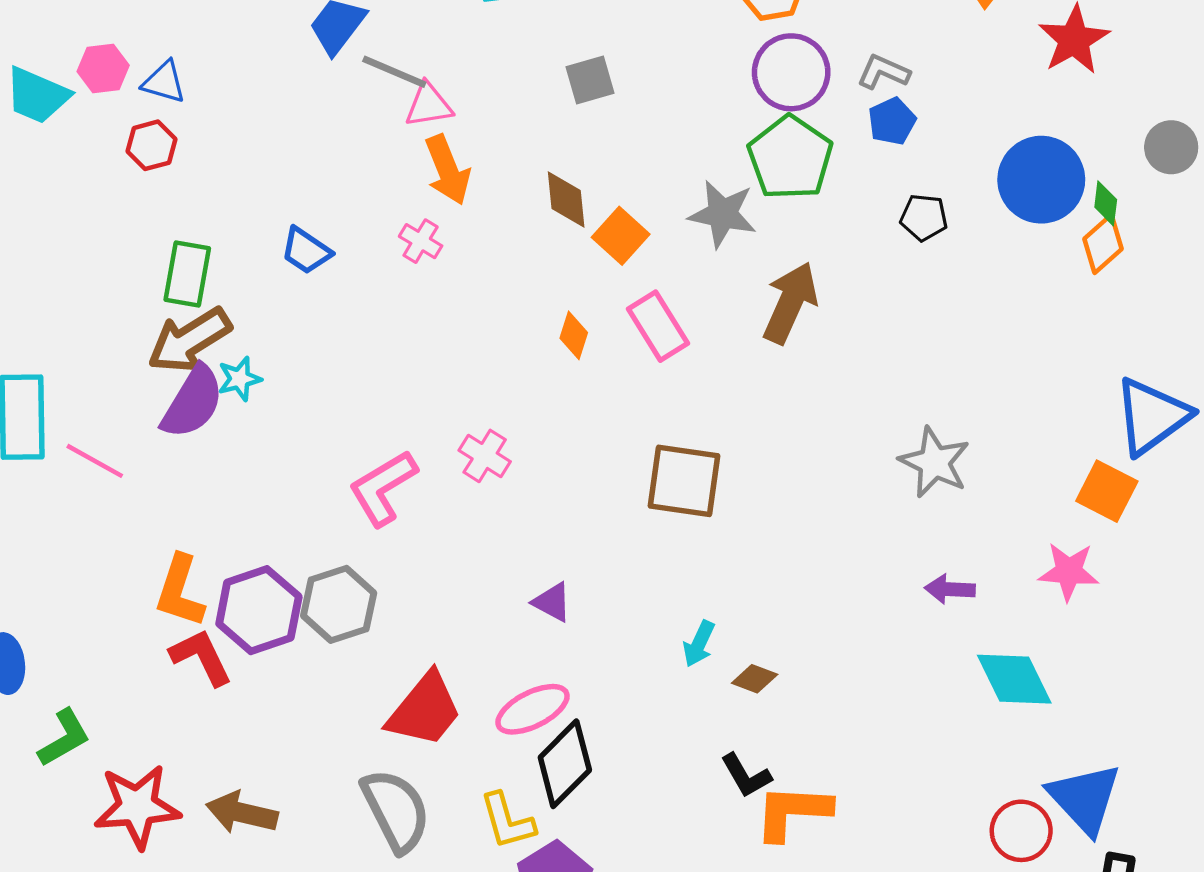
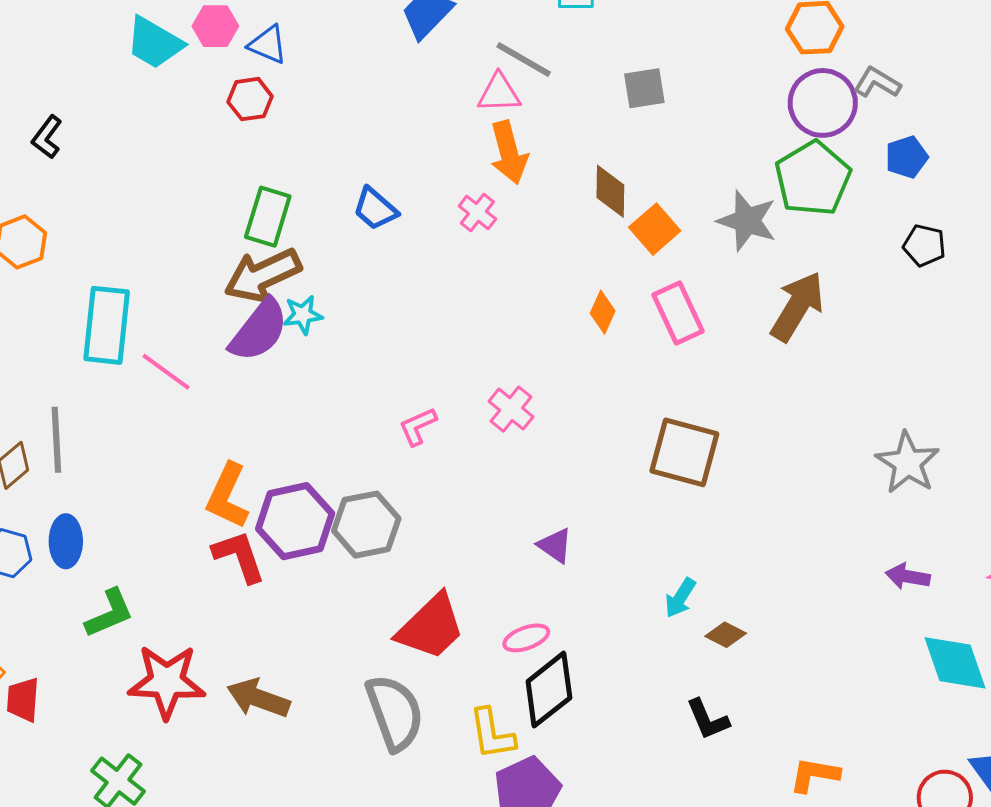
gray line: (394, 72) -> (524, 59), moved
gray L-shape: (883, 72) -> (877, 83), moved
pink L-shape: (383, 488) -> (418, 426), size x0.6
pink ellipse: (532, 709) -> (526, 638), size x0.7
orange L-shape: (793, 812) -> (814, 775), moved, size x0.7

